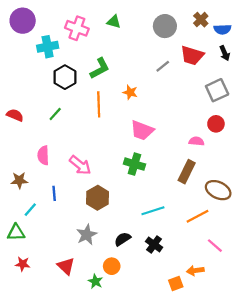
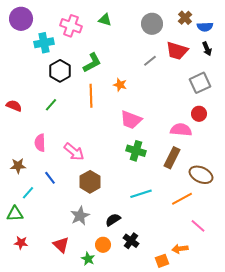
pink semicircle: (196, 141) -> (181, 130), size x1.5
green cross: (134, 164) -> (136, 151), moved
blue line: (54, 193) -> (50, 178), turned -32
black cross: (154, 244) -> (131, 241), moved

